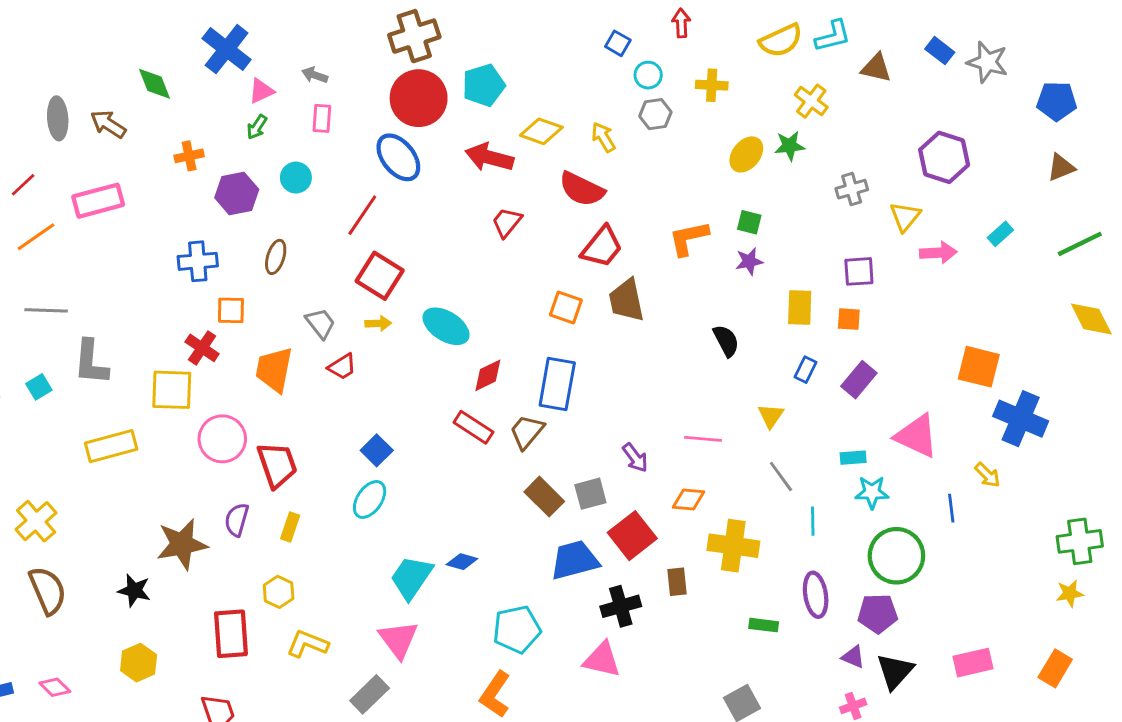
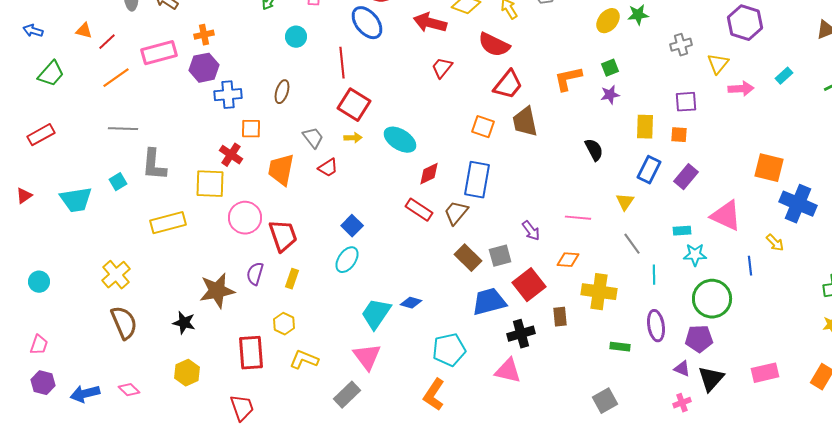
orange cross: (189, 156) -> (204, 35), moved
purple hexagon: (237, 193) -> (204, 68), moved
red line: (362, 215) -> (342, 63), turned -40
green square: (749, 222) -> (610, 68), turned -36
blue rectangle: (805, 370) -> (649, 170), size x1.5

